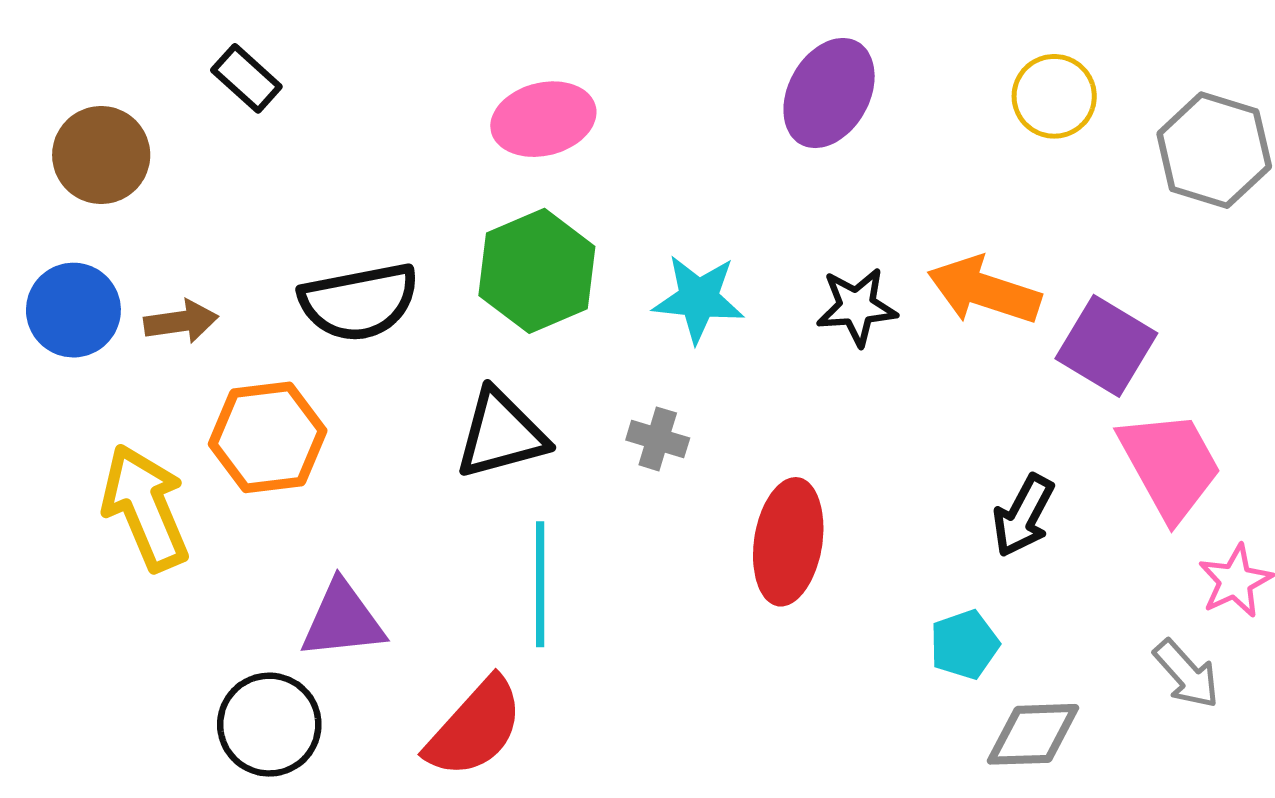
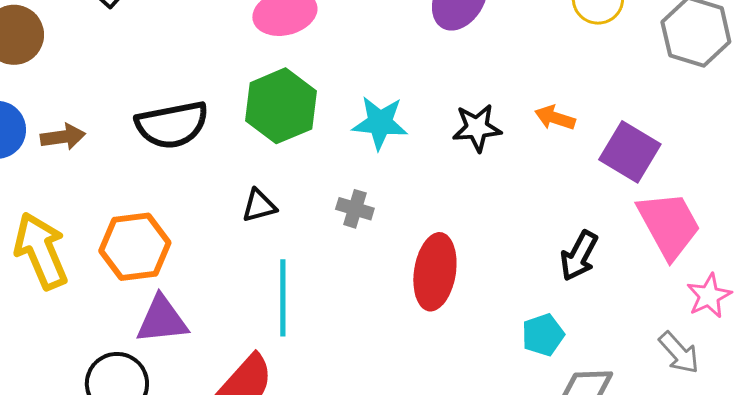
orange arrow: (984, 290) -> (555, 118), size x0.6
black triangle: (501, 434) -> (259, 206), size x0.6
orange hexagon: (268, 437) -> (135, 247), moved

